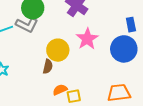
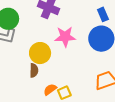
pink star: (87, 39) -> (65, 37), turned -30

